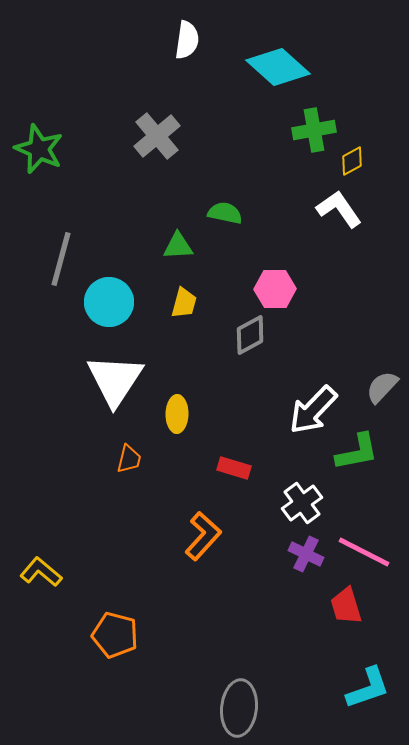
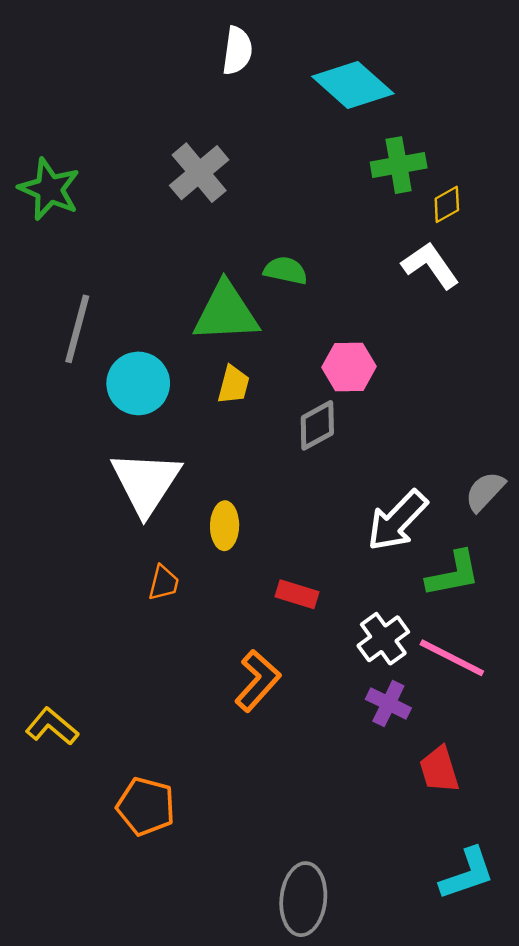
green triangle: (178, 246) -> (226, 312), size x1.8
pink line: (364, 552) -> (452, 658), moved

